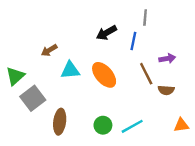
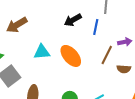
brown arrow: (49, 50) -> (17, 25), moved, size x1.5
brown line: (146, 74) -> (107, 55), turned 54

